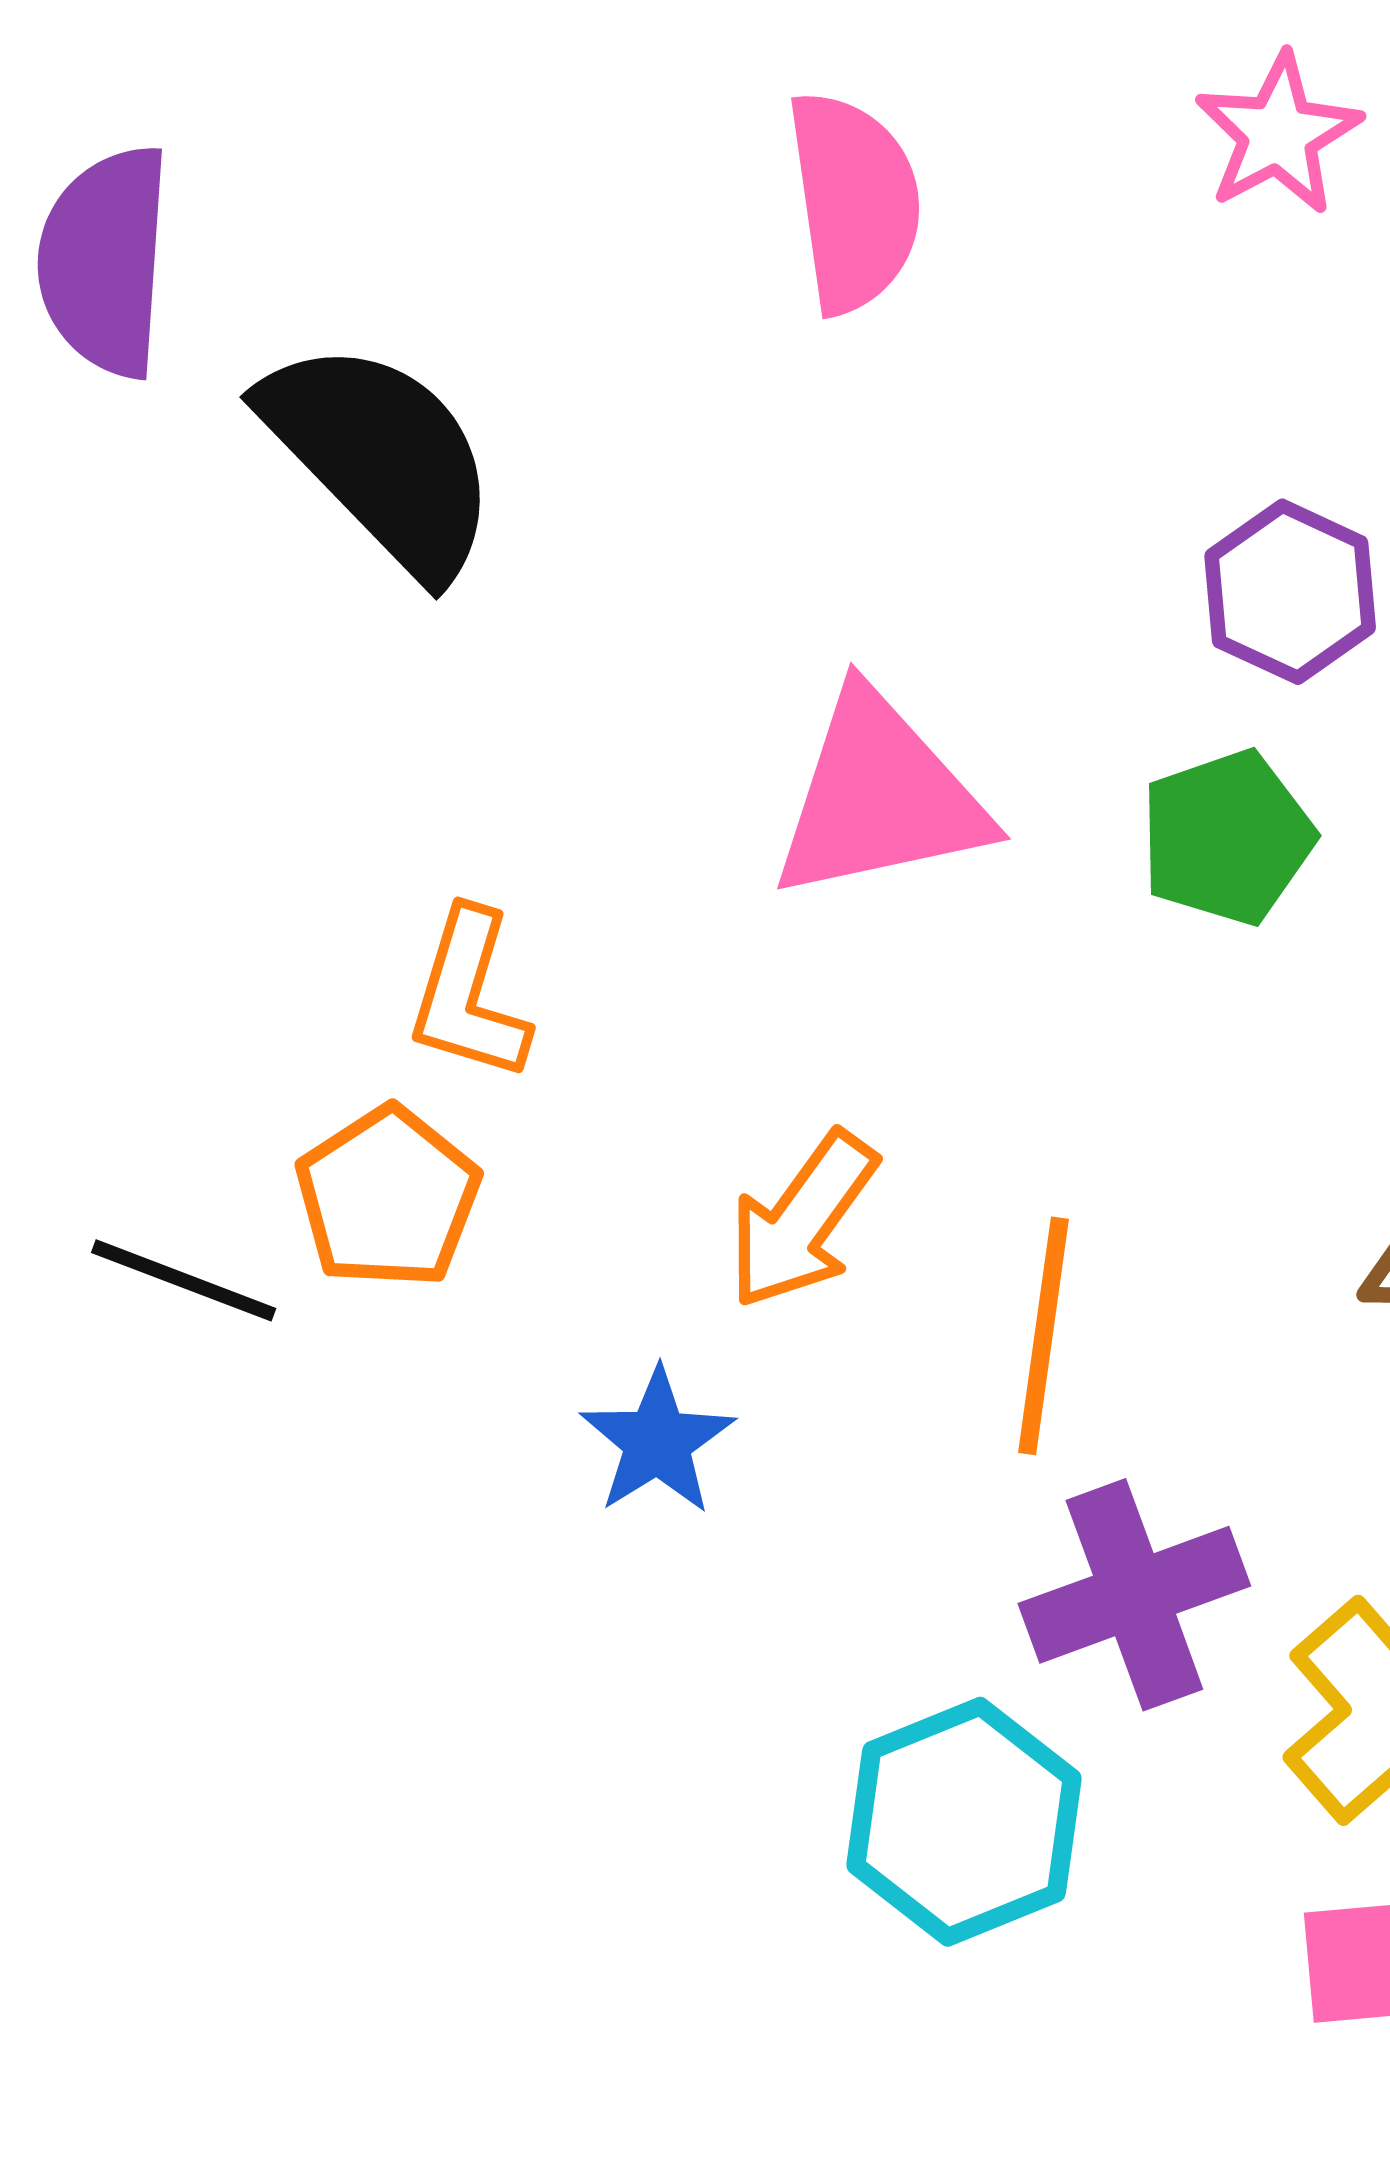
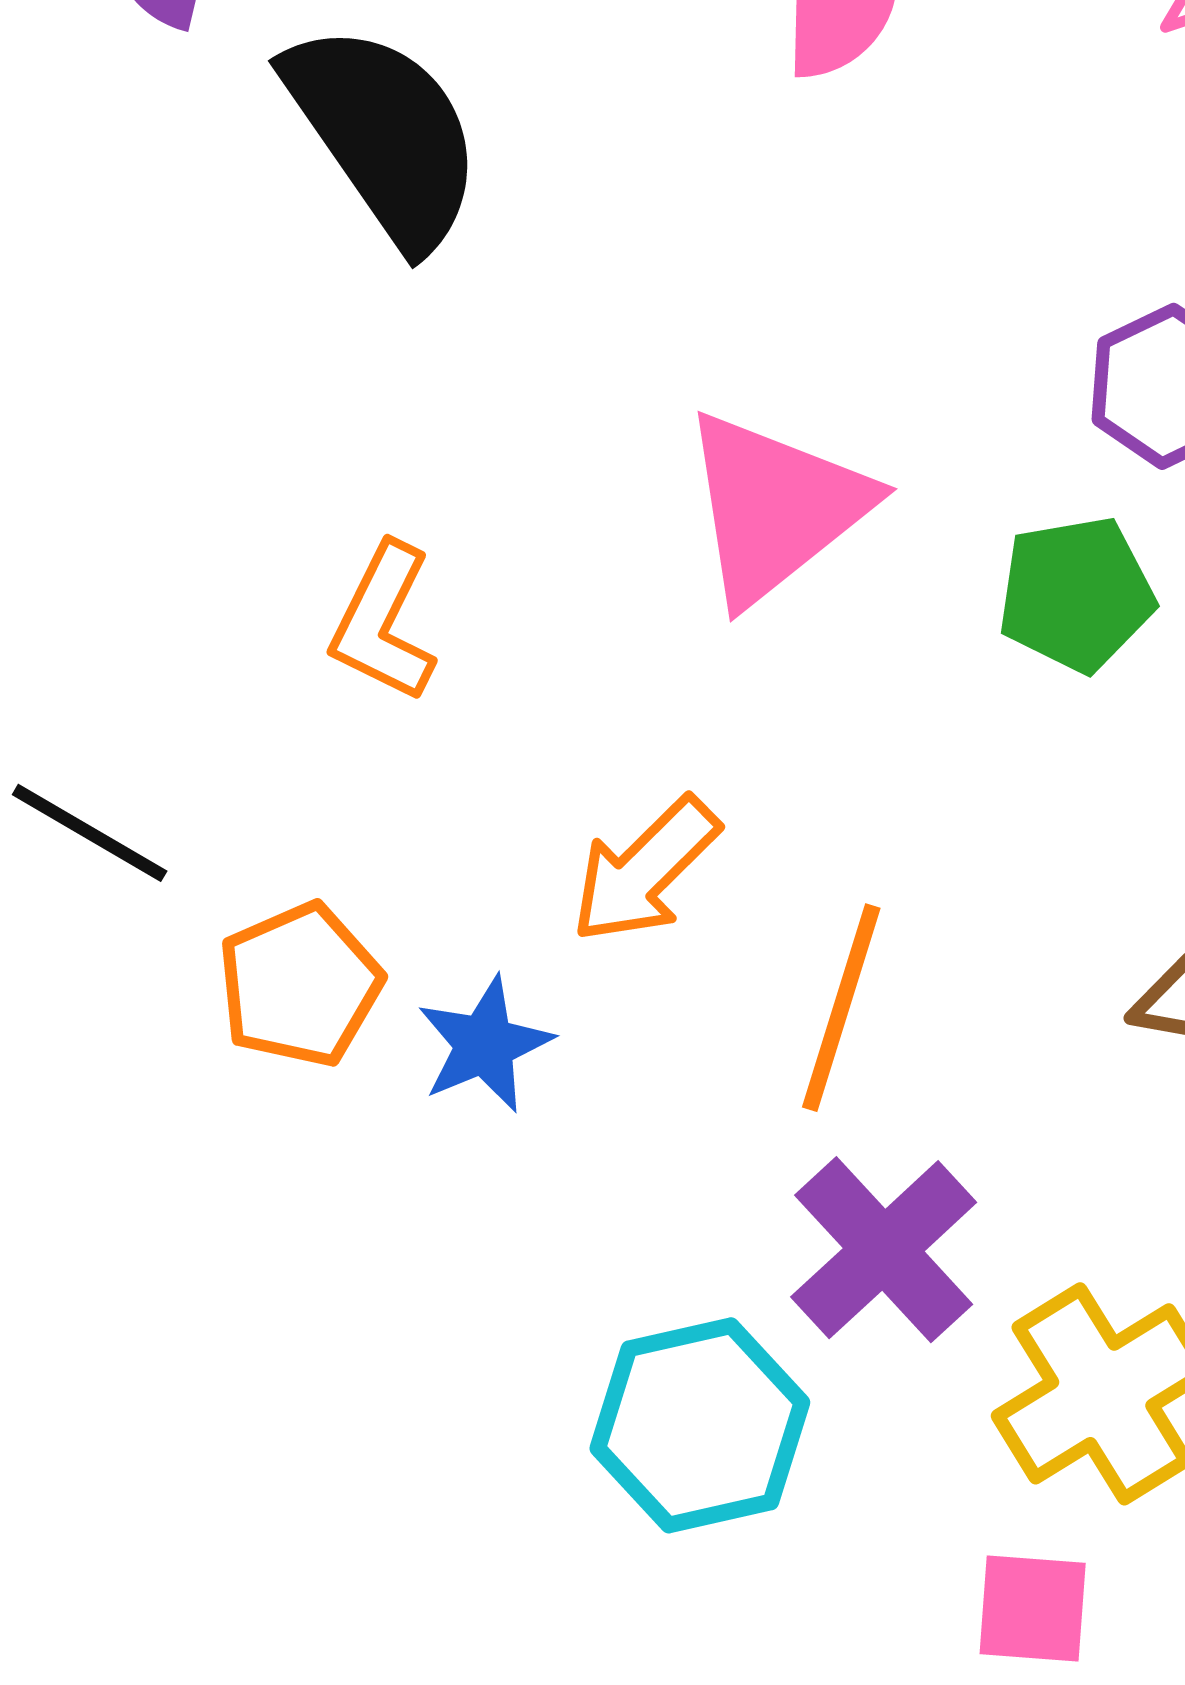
pink triangle: (880, 797) -> (775, 507), turned -36
orange pentagon: (388, 1197) -> (300, 985), moved
purple cross: (1134, 1595) -> (884, 1250), turned -32

